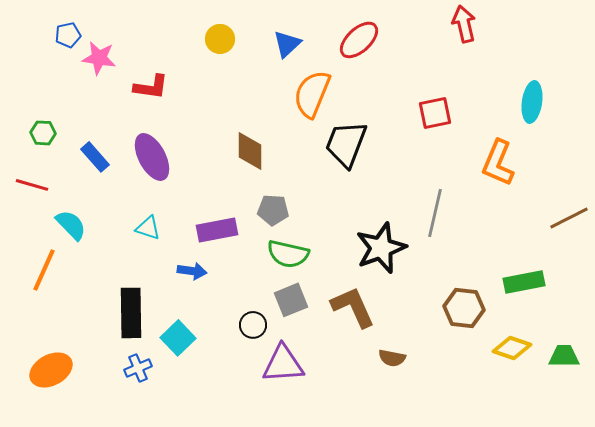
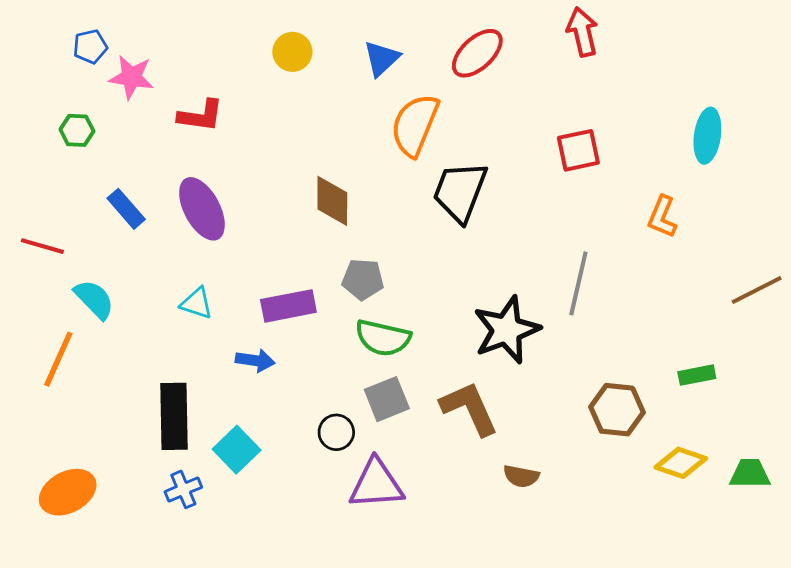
red arrow: (464, 24) -> (582, 32), moved
green hexagon: (43, 133) -> (77, 130), moved
orange L-shape: (498, 163) -> (662, 217), size x0.7
green rectangle: (524, 282) -> (697, 375), size x0.7

